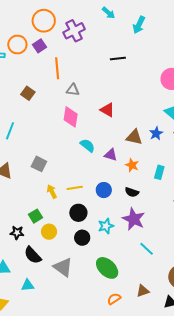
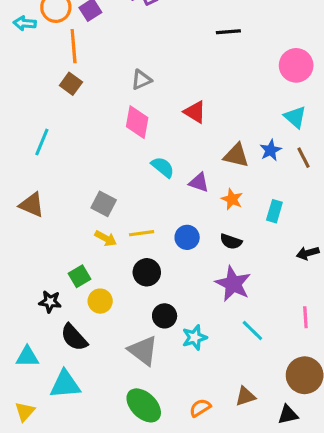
black line: (118, 59) -> (228, 32), moved
orange line: (57, 68) -> (74, 46), moved
gray triangle: (73, 90) -> (141, 80), turned -32
gray square: (39, 164) -> (104, 204), moved
yellow arrow: (52, 192) -> (106, 238), turned 144
cyan star: (106, 226) -> (195, 337), moved
black circle: (82, 238) -> (165, 316), moved
gray triangle: (63, 267) -> (143, 351), moved
green ellipse: (107, 268) -> (144, 405), moved
cyan triangle: (28, 285) -> (65, 384), size x1.5

